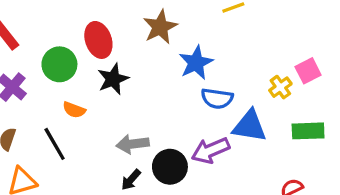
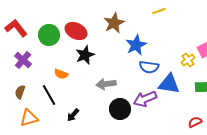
red ellipse: (98, 40) -> (76, 31), turned -45
green circle: (59, 64) -> (49, 35), moved
gray arrow: (133, 144) -> (106, 84), moved
black arrow: (131, 180) -> (73, 115), moved

